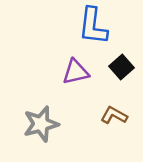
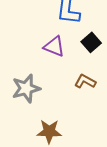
purple triangle: (76, 72) -> (54, 46), turned 35

